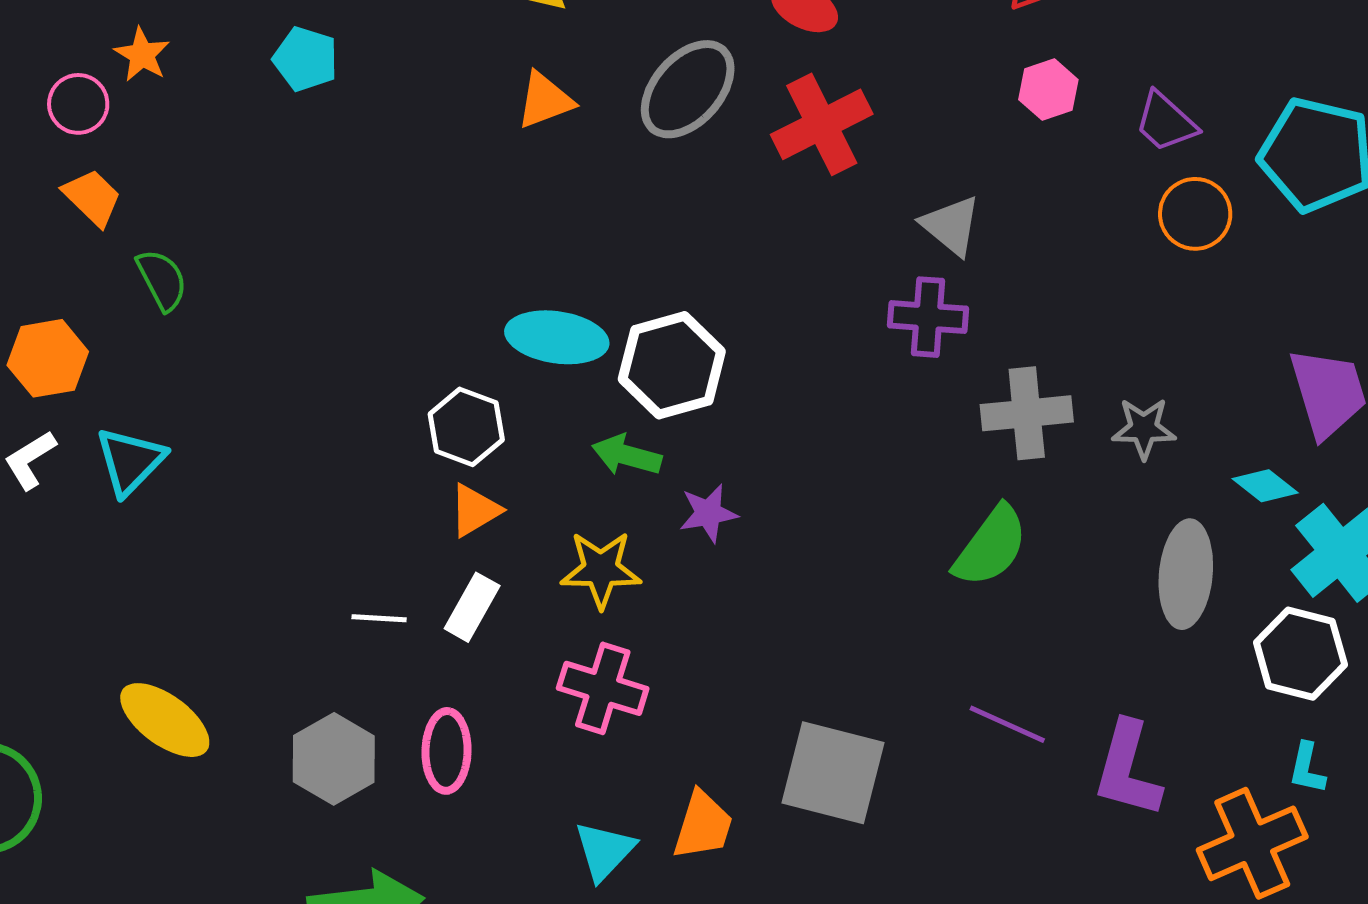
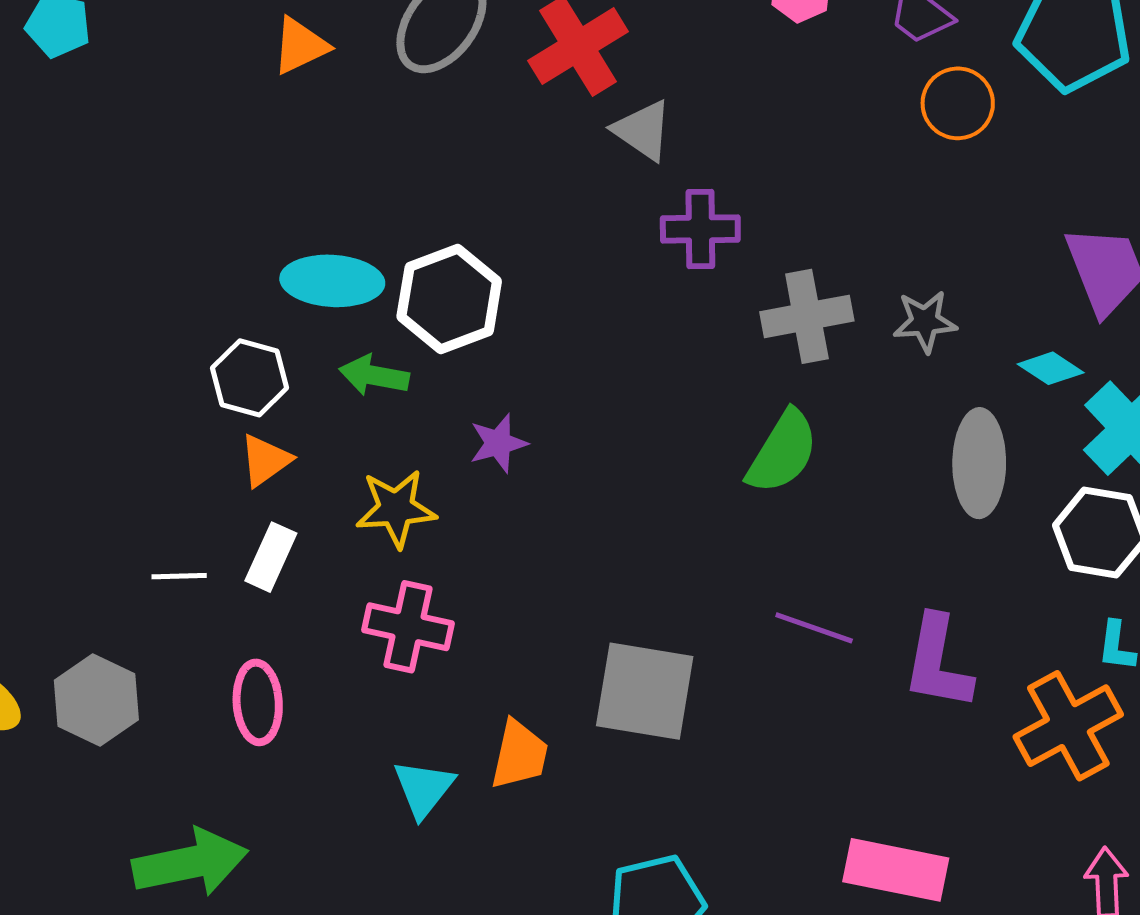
gray triangle: (951, 226) -> (643, 130), moved
green arrow: (627, 455) -> (374, 375), moved
gray hexagon: (334, 759) -> (96, 700), moved

